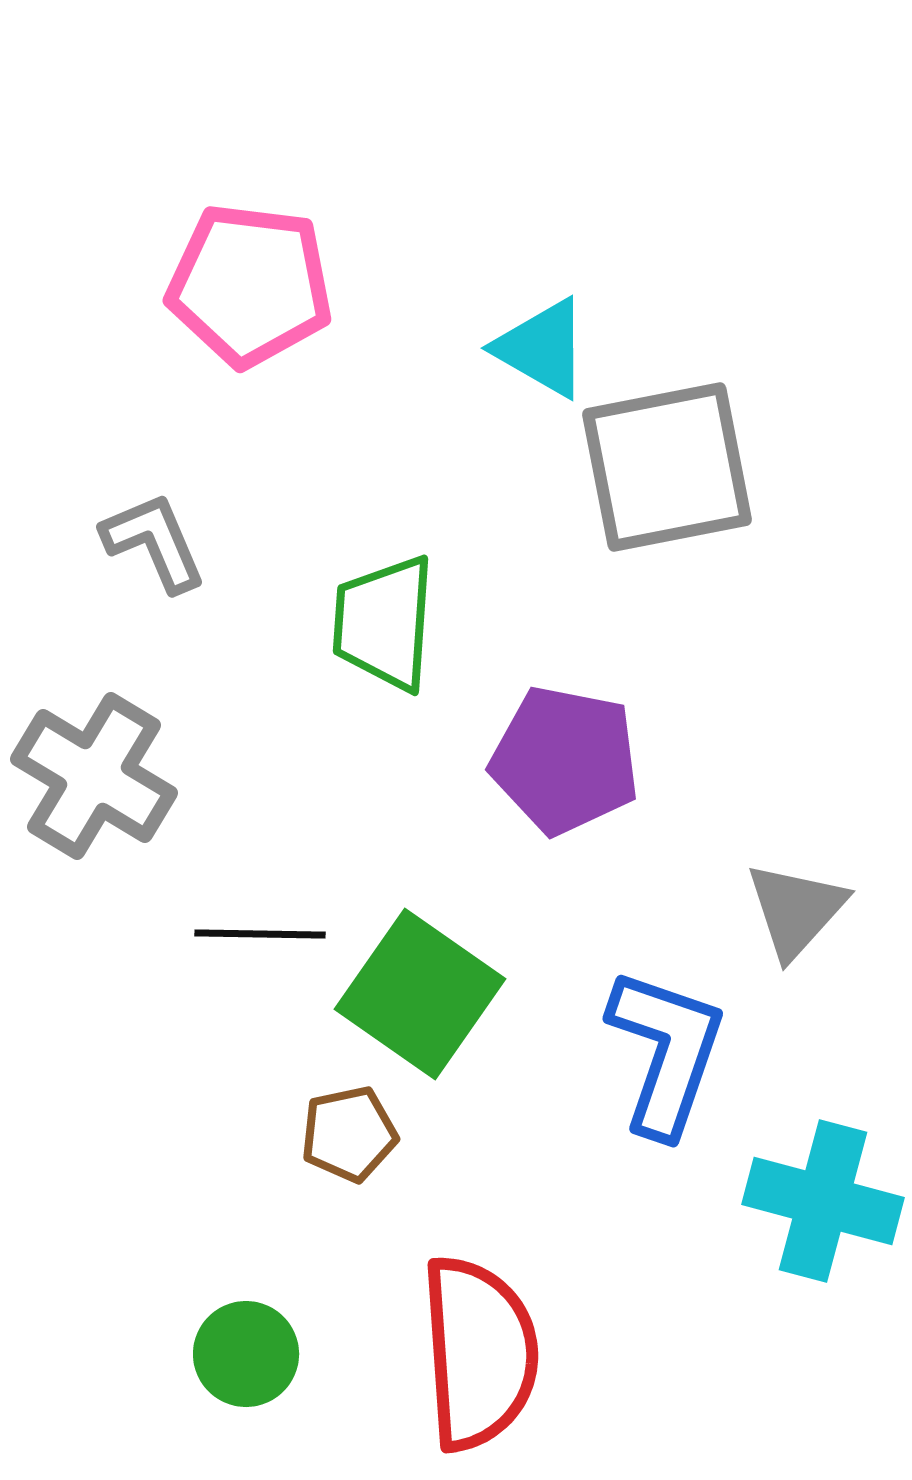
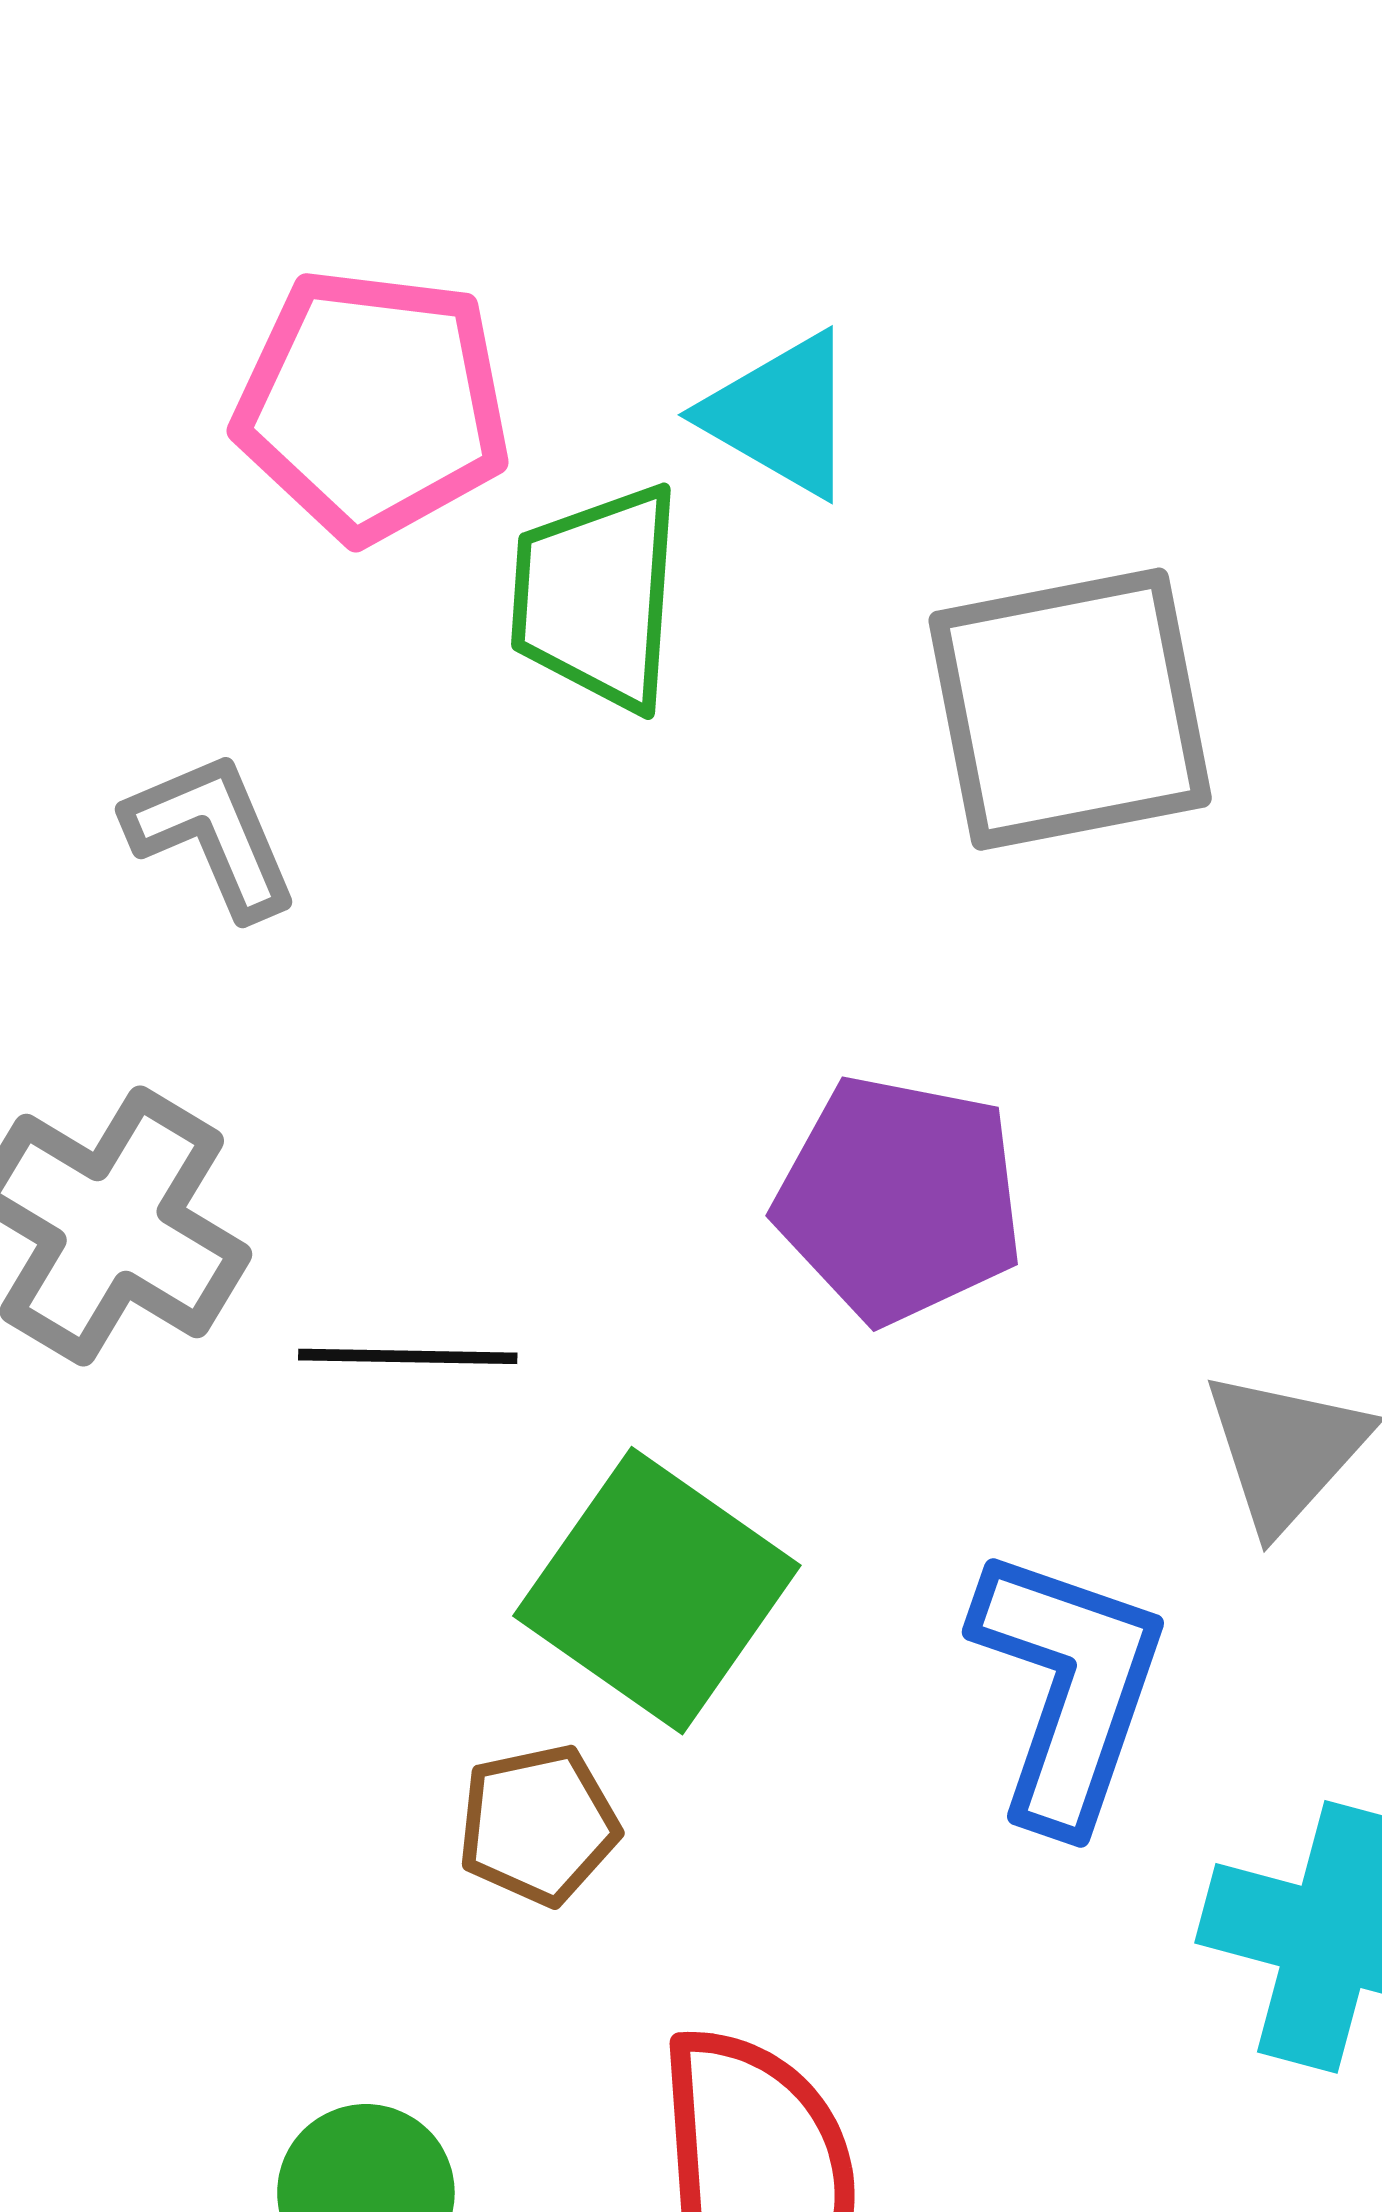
cyan triangle: (542, 348) -> (781, 415), moved
green trapezoid: (384, 623) -> (597, 597), moved
black line: (260, 934) -> (408, 1356), moved

